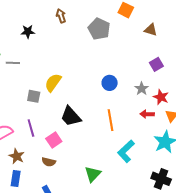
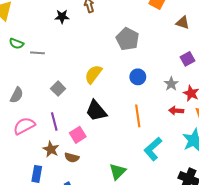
gray pentagon: (99, 29) -> (127, 39), moved
black star: (28, 32) -> (62, 17), moved
yellow semicircle: (53, 83) -> (93, 74), moved
gray square: (34, 96) -> (58, 89), turned 32
brown star: (17, 156) -> (51, 149), moved

